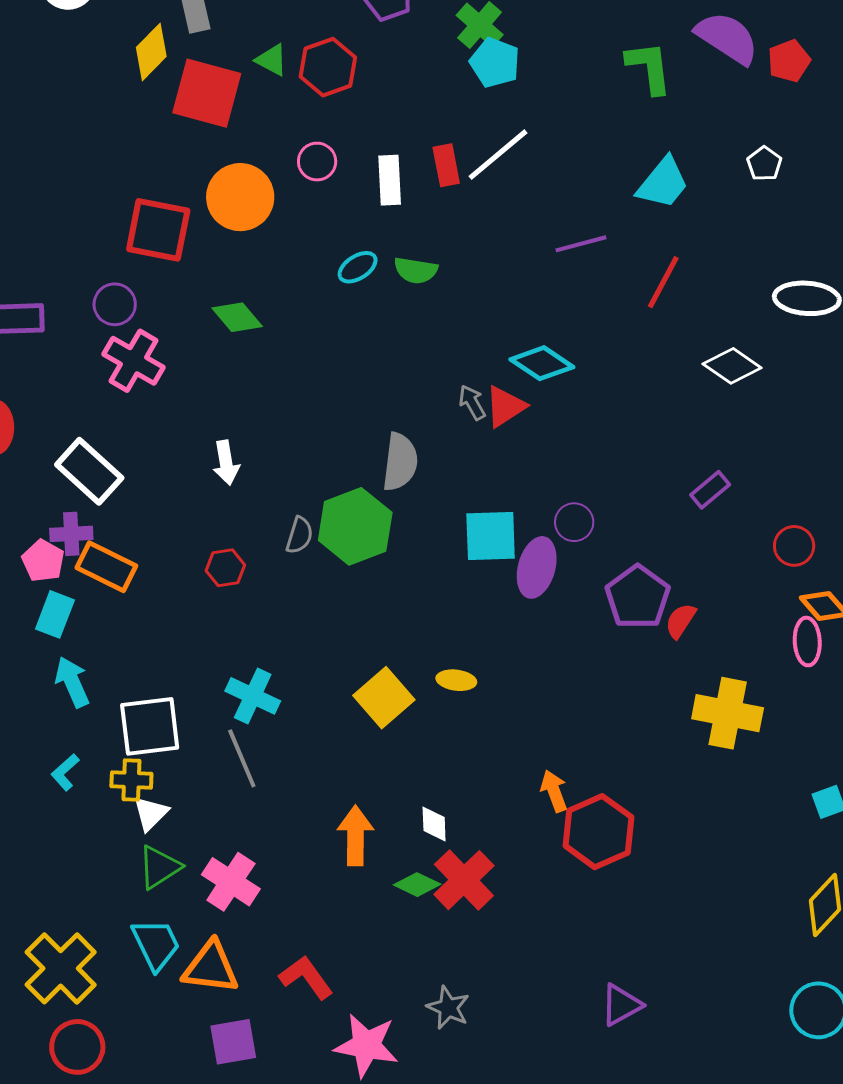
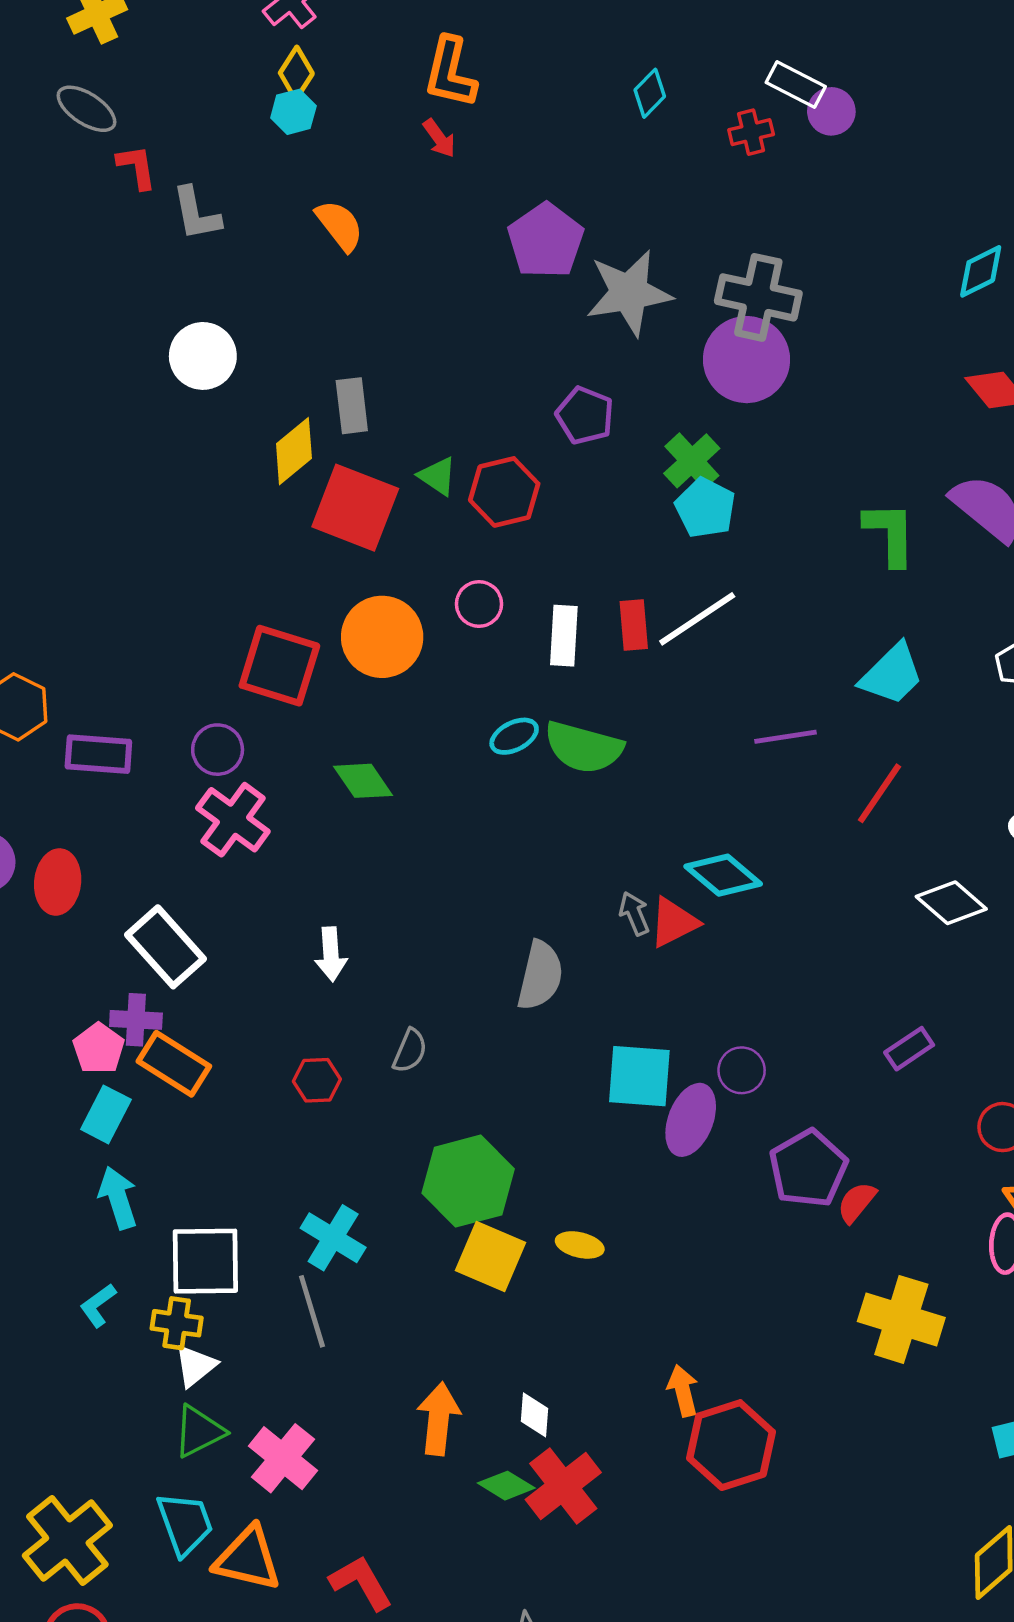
green semicircle: (416, 270) -> (584, 747), size x1.5
green hexagon: (355, 526) -> (468, 1181), moved
yellow square: (384, 698) -> (490, 1257), turned -32

